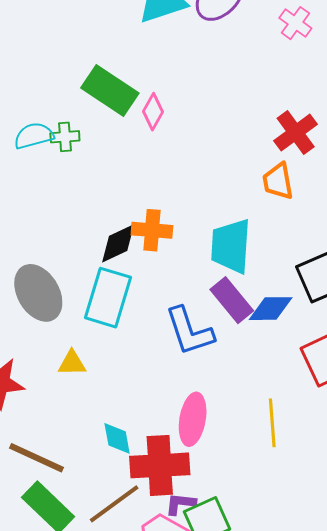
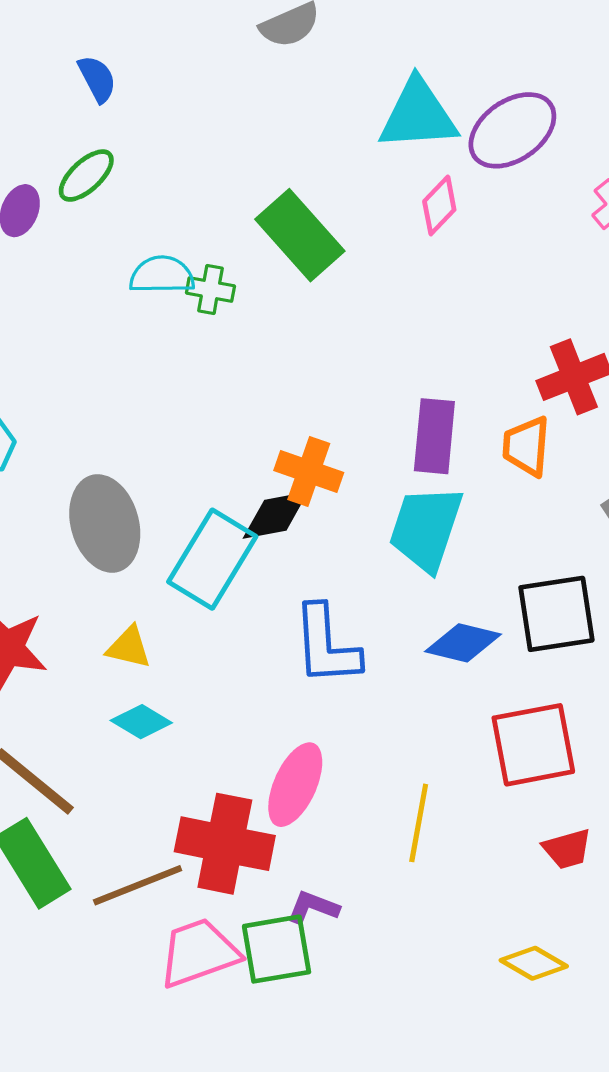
pink diamond: (153, 112) -> (439, 205), moved
black diamond: (118, 243) -> (275, 515), moved
purple rectangle: (232, 300) -> (434, 436), moved, turned 30
cyan diamond: (117, 438) -> (141, 722), moved, turned -63
purple L-shape: (180, 504) -> (313, 907), moved

